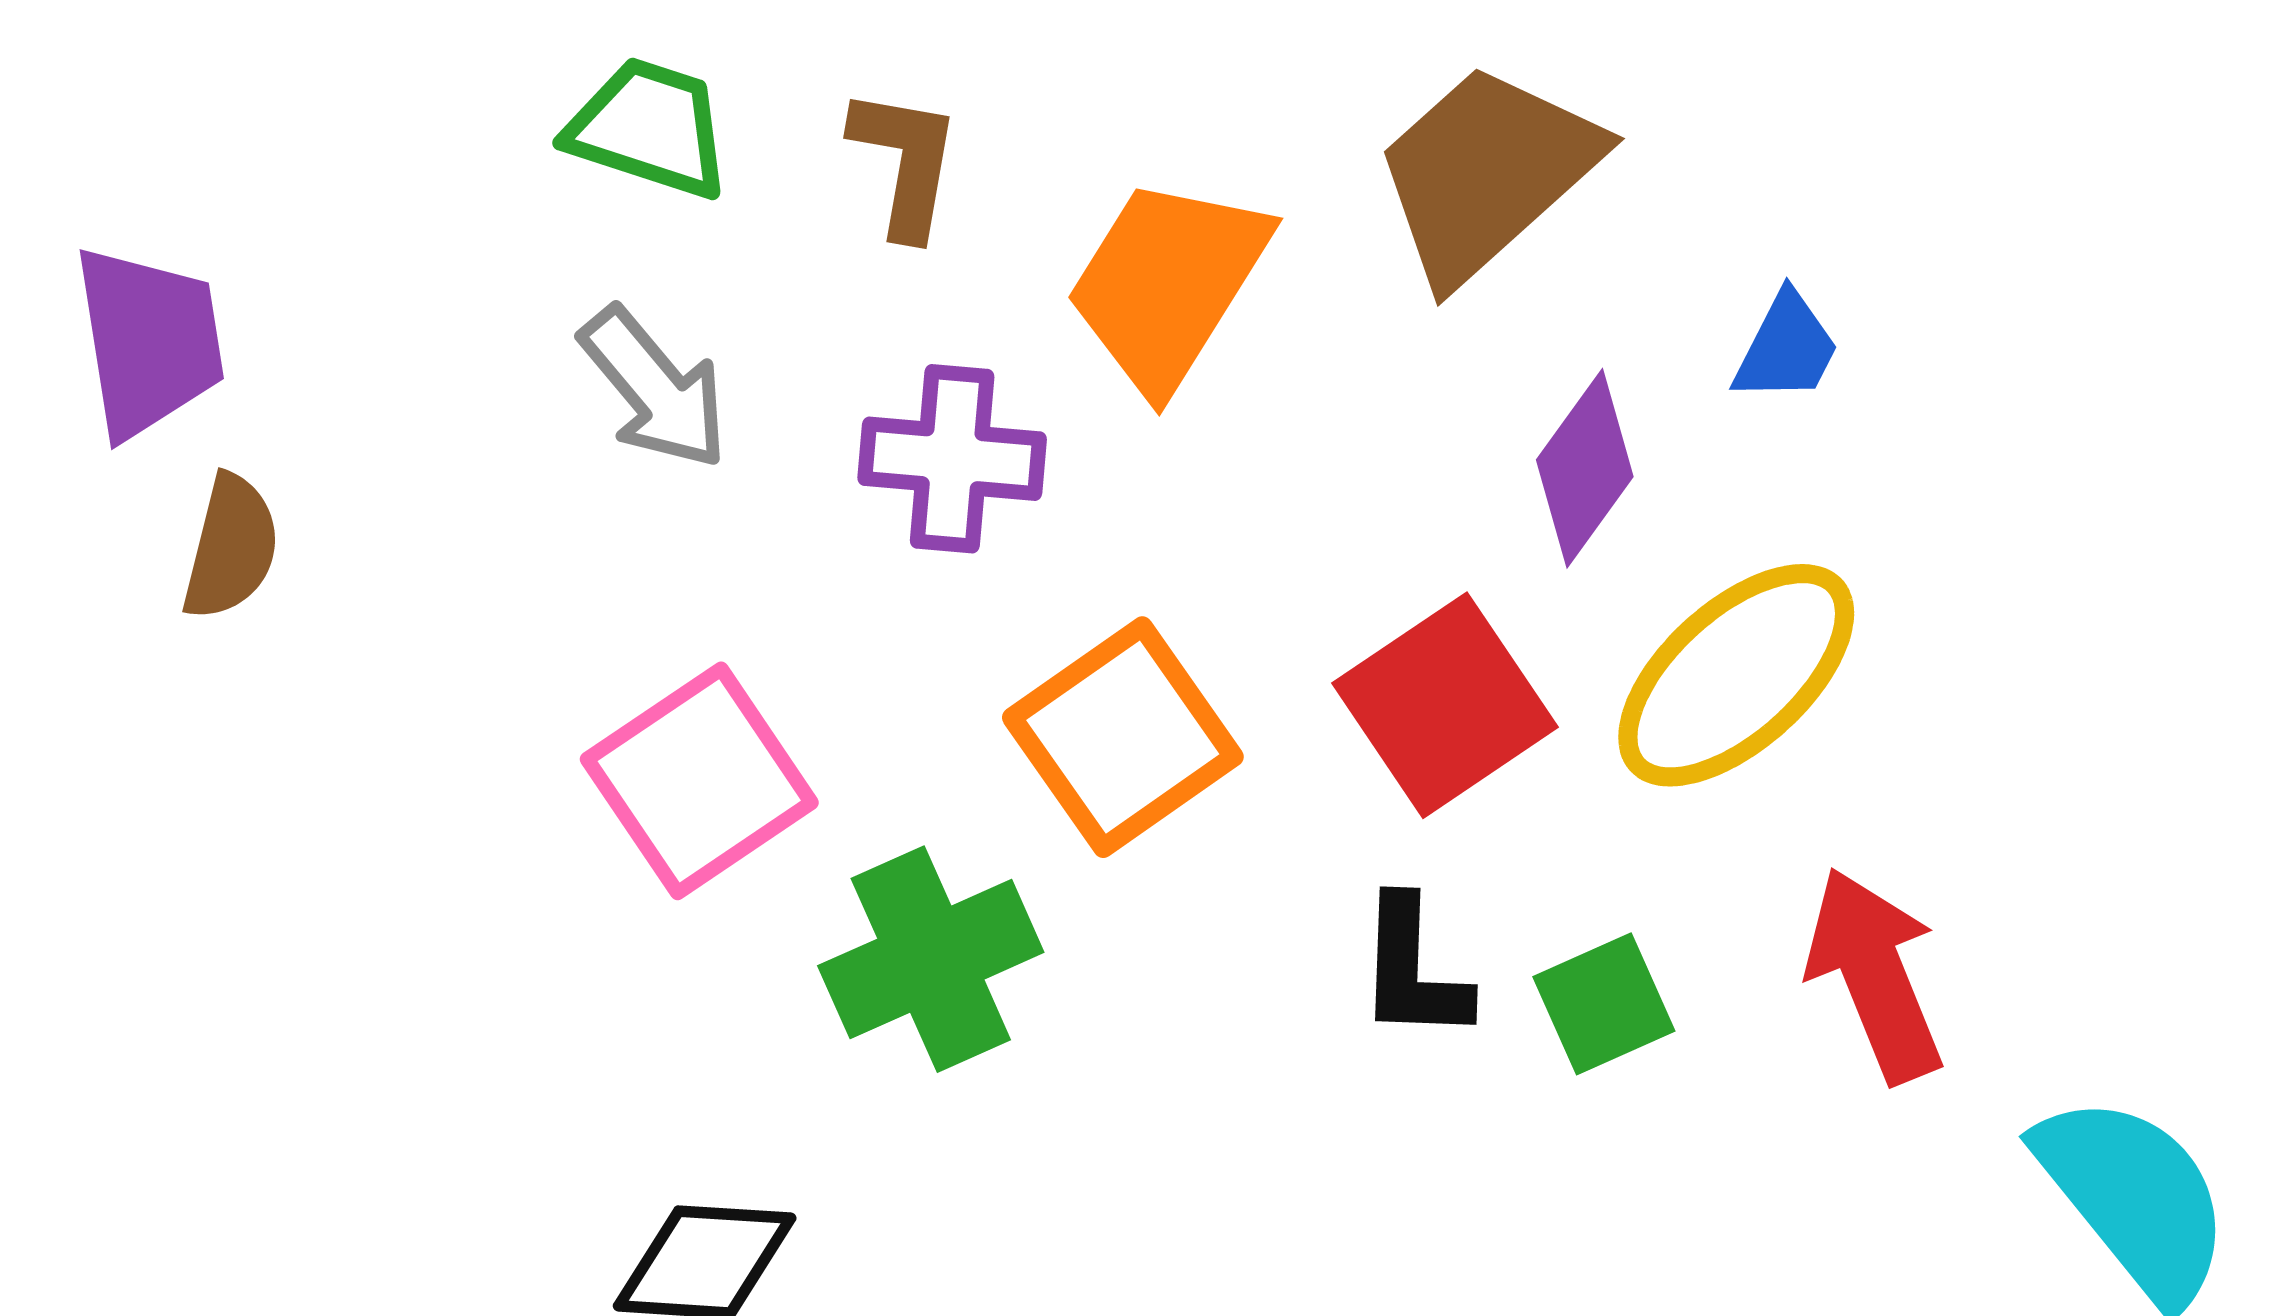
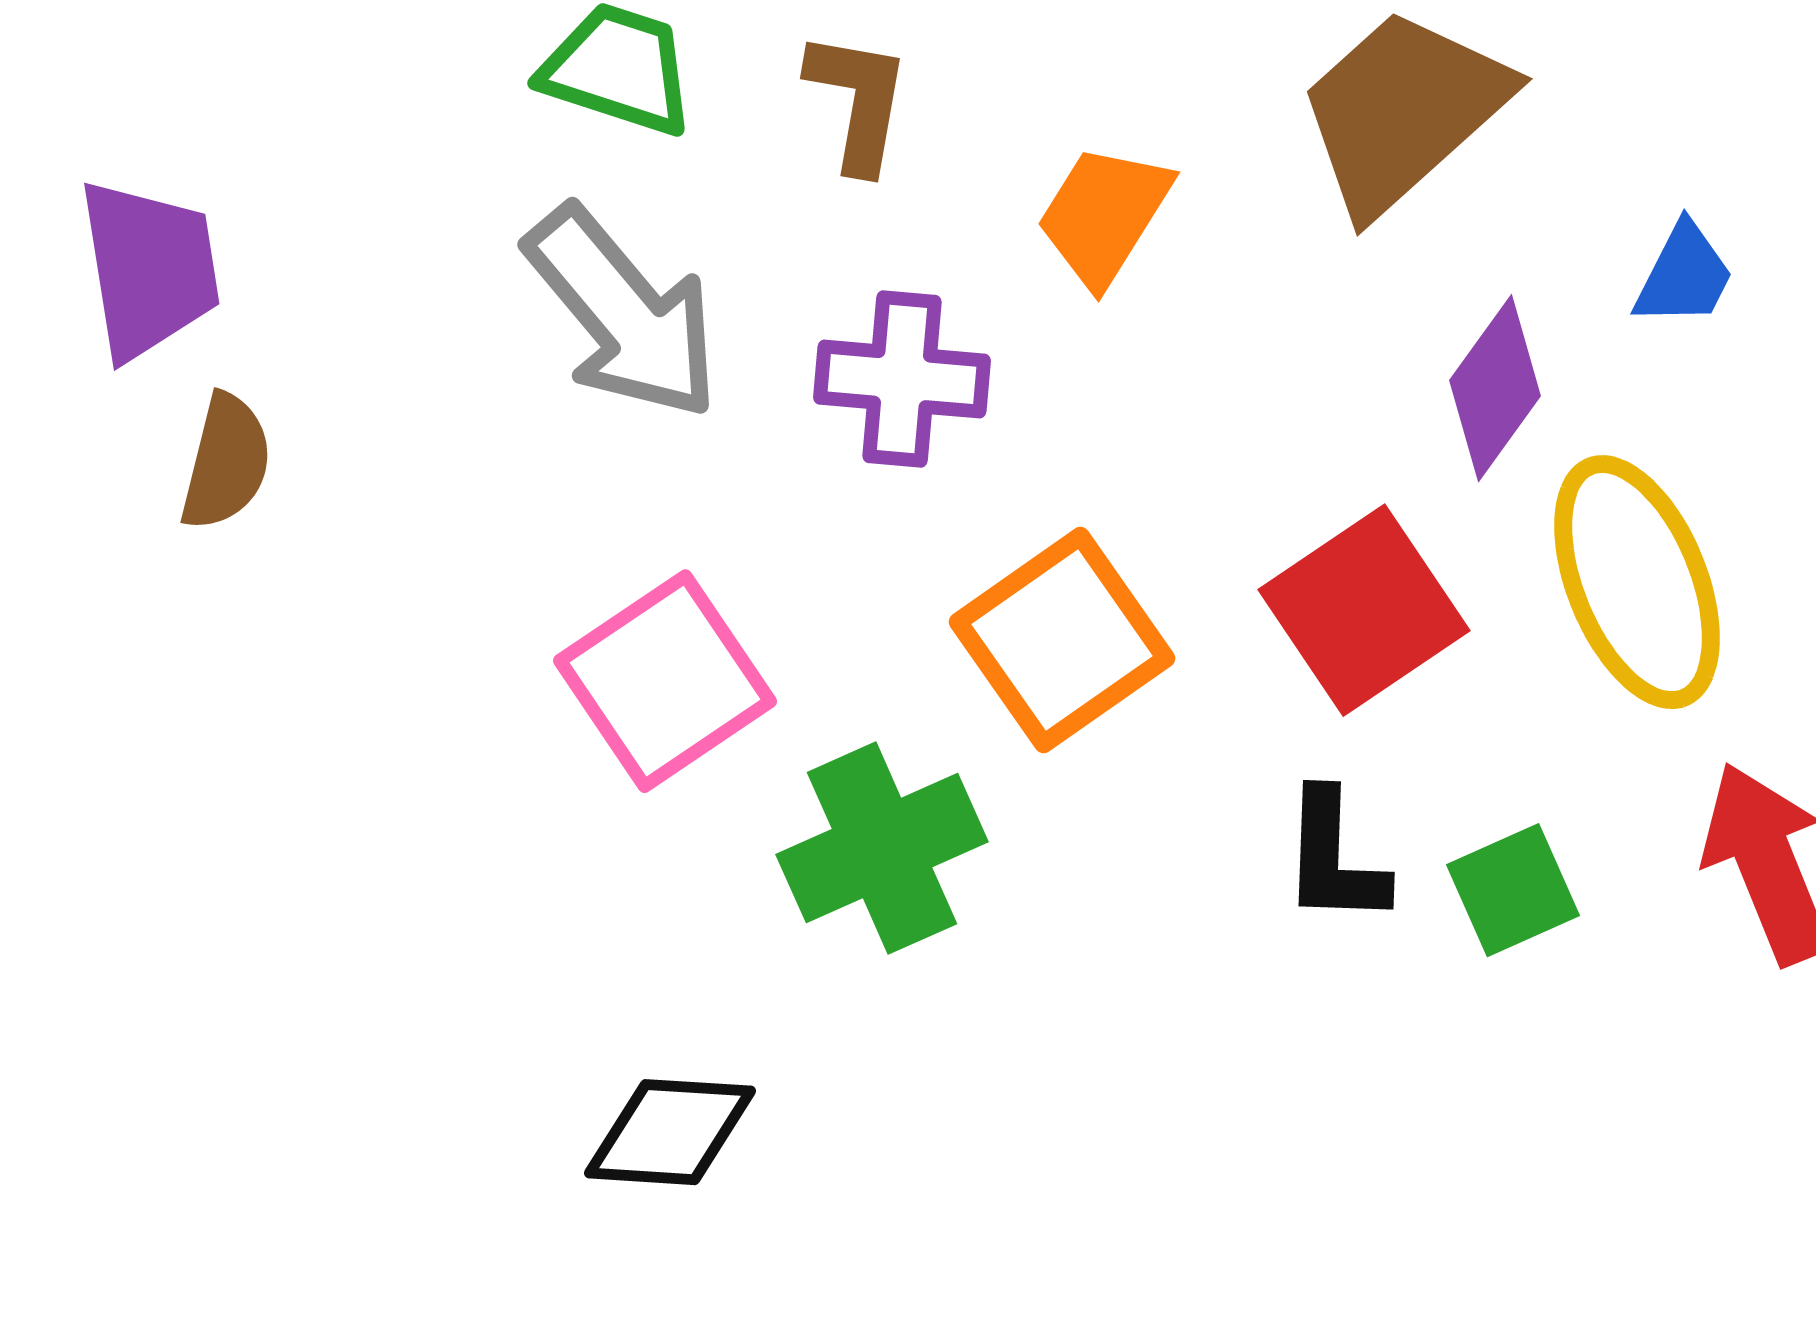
orange trapezoid: (1168, 284) -> (1104, 215), size x0.7
gray arrow: (654, 388) -> (623, 313), size x1.4
yellow ellipse: (1736, 675) -> (1637, 582), turned -70

